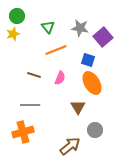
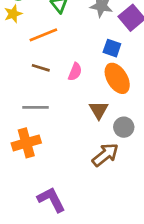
orange line: (56, 50) -> (43, 35), moved
gray circle: (95, 130) -> (124, 127), moved
brown arrow: (70, 146) -> (105, 155), moved

